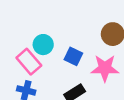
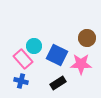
blue square: (73, 56) -> (57, 55), size x1.5

